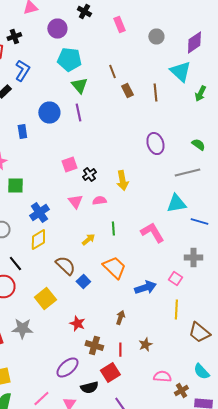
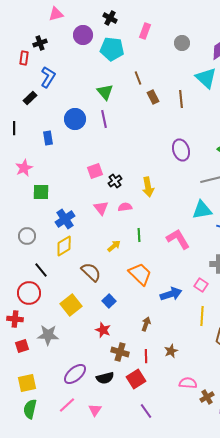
pink rectangle: (119, 24) -> (145, 31), turned 42
cyan pentagon: (69, 60) -> (112, 49), moved
blue square: (83, 282) -> (109, 301), moved
purple ellipse: (67, 368) -> (75, 374), moved
black semicircle: (89, 388) -> (105, 378), moved

